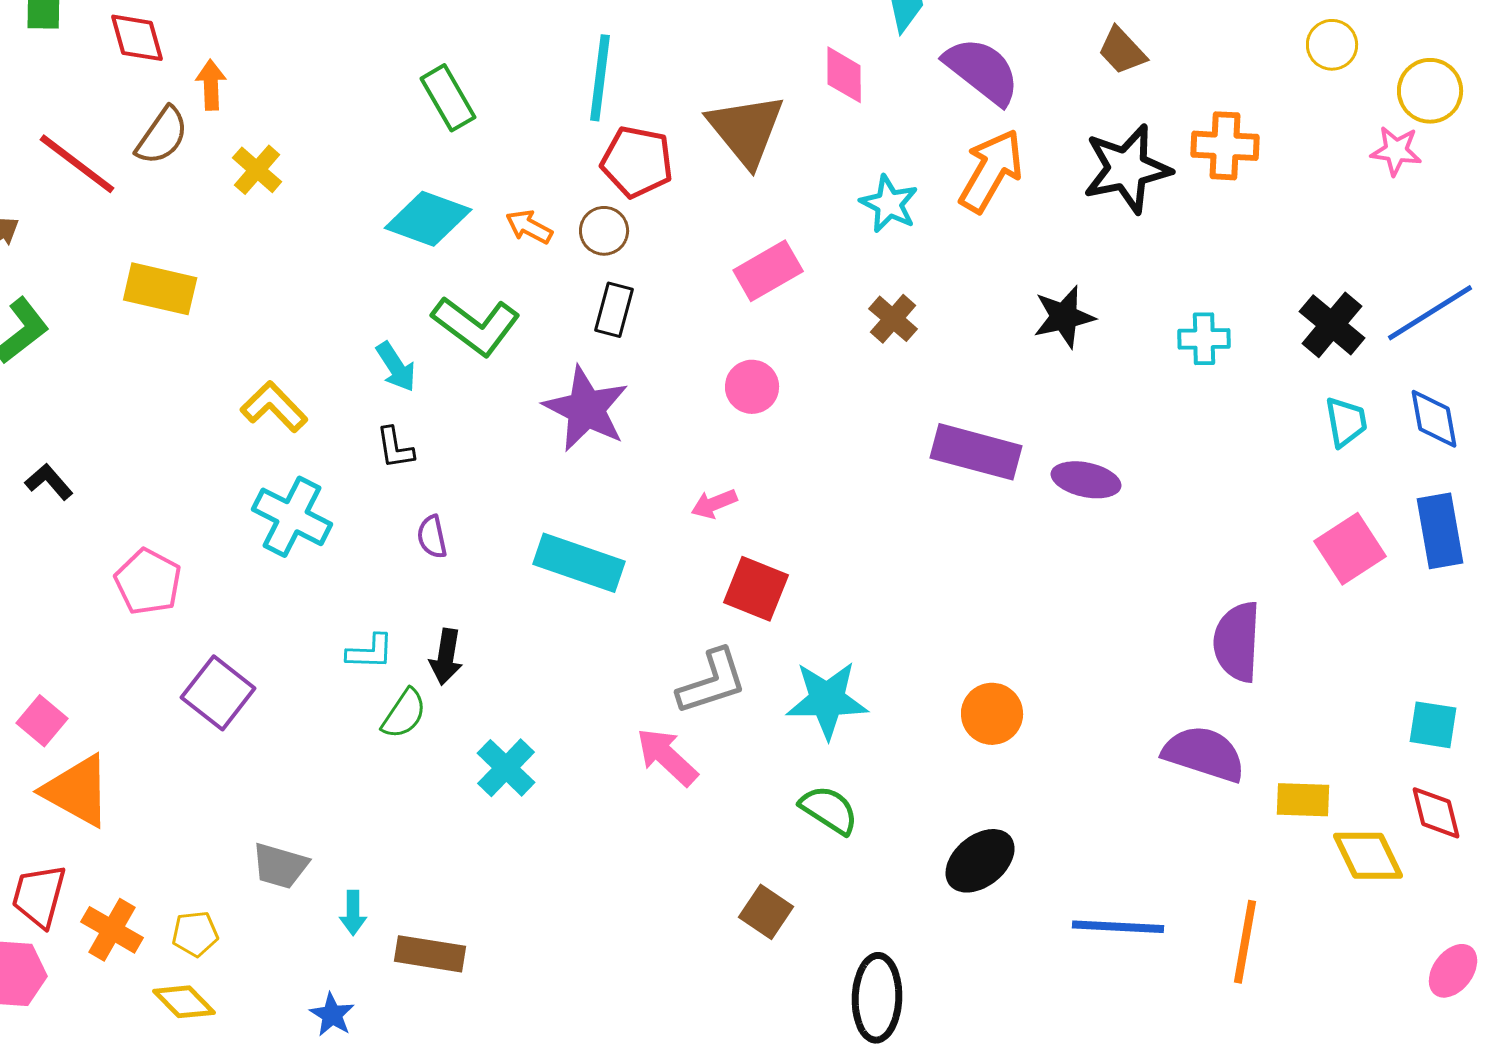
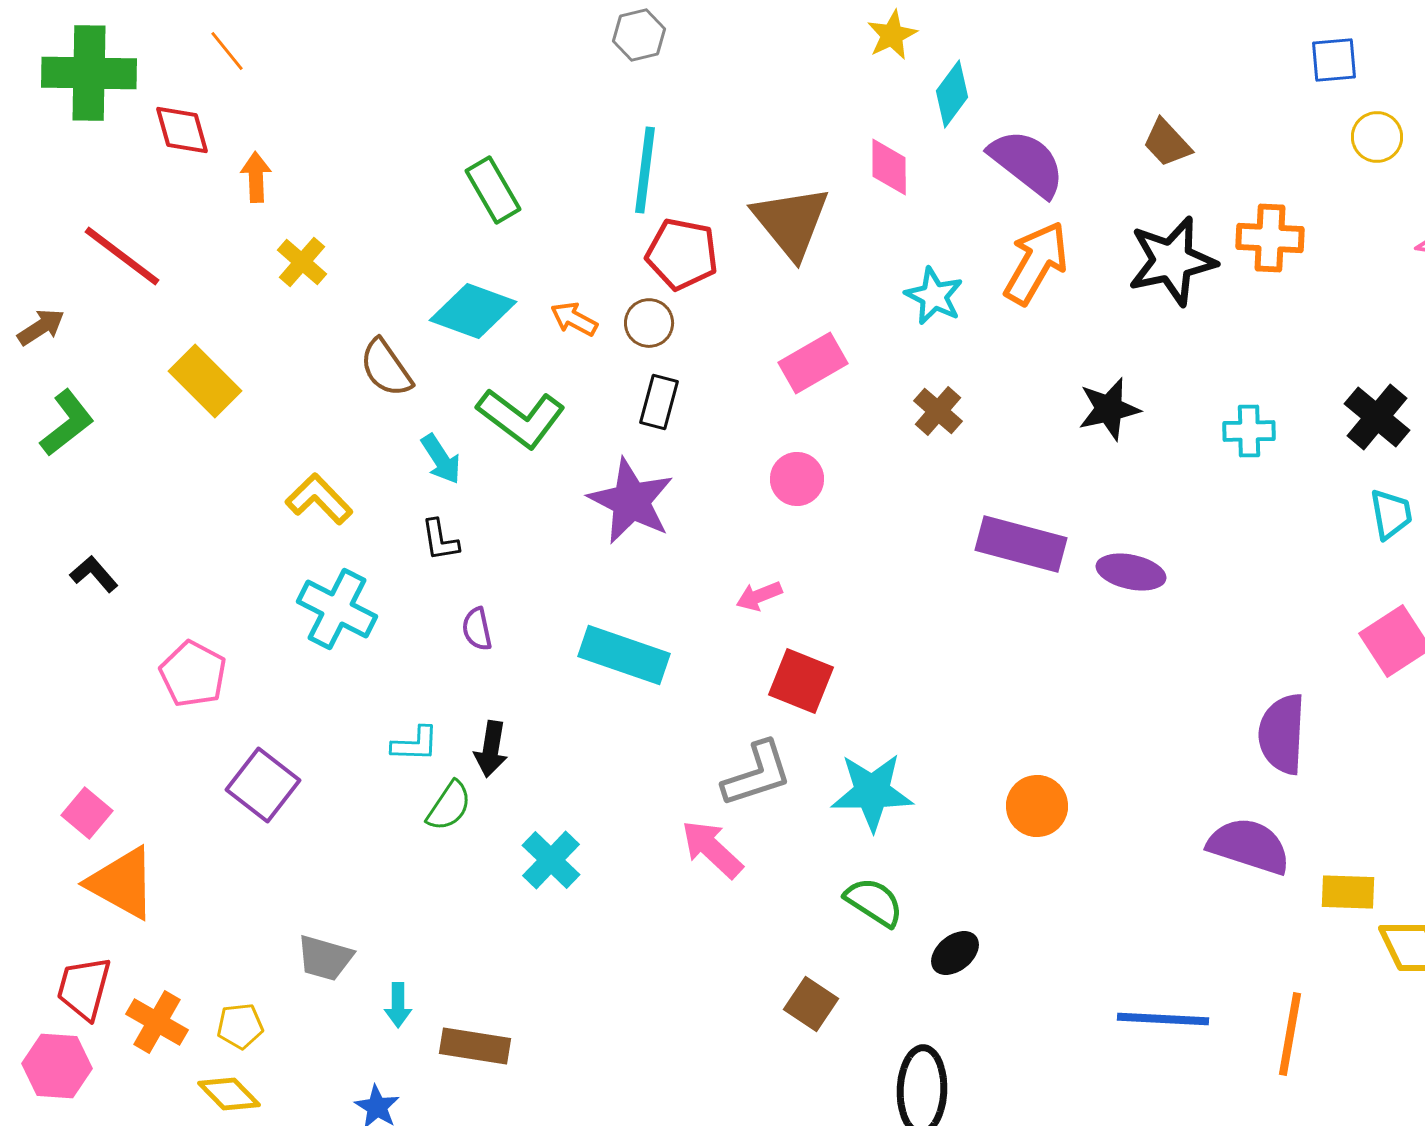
brown semicircle: (162, 136) -> (386, 368), moved, turned 110
yellow rectangle: (160, 289) -> (205, 381), turned 32
black ellipse: (980, 861) -> (955, 953), moved, size x0.7

